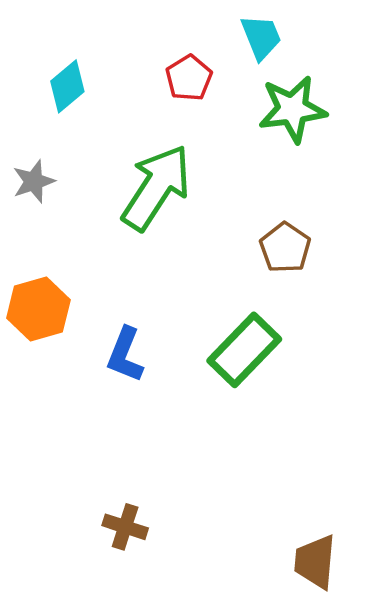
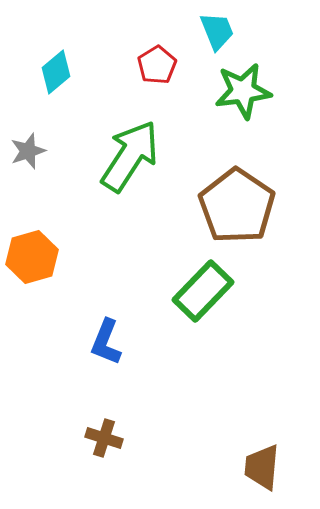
brown pentagon: (285, 248) -> (237, 206), size x1.8
blue L-shape: (125, 355) -> (106, 342), moved

